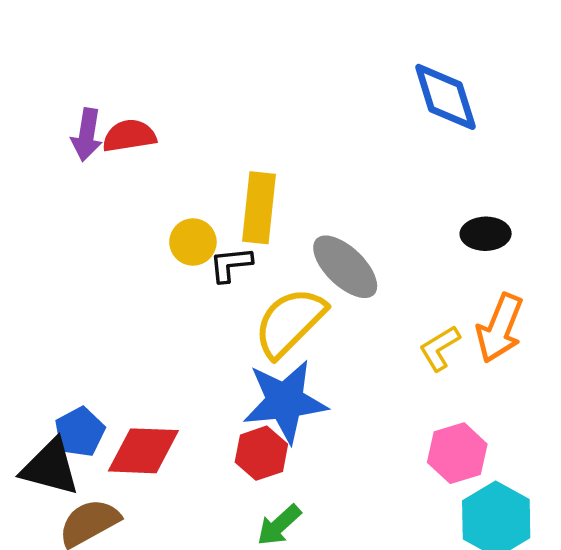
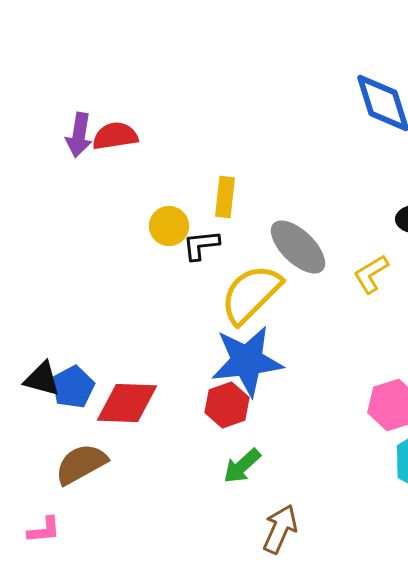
yellow rectangle: (259, 208) -> (225, 197), size x0.7
yellow L-shape: (440, 348) -> (371, 274), moved
black triangle: (50, 467) -> (42, 379), moved, size x0.7

